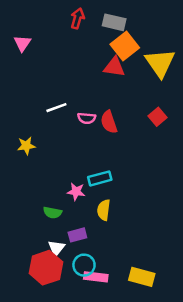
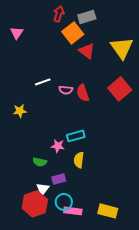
gray rectangle: (114, 22) -> (87, 17), turned -30
orange square: (125, 46) -> (73, 33), moved
red triangle: (114, 67) -> (87, 51), turned 30
red square: (157, 117) -> (120, 89), size x1.6

